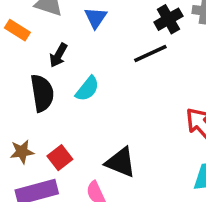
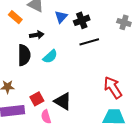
black cross: (168, 19) -> (82, 20), moved
black arrow: (58, 55) -> (37, 35), turned -136
red square: (60, 158) -> (37, 99), moved

